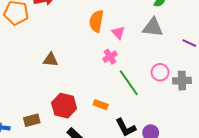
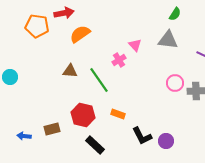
orange semicircle: (96, 21) -> (80, 34), moved, turned 45
pink cross: (110, 57) -> (119, 60), moved
green line: (129, 83) -> (99, 80), moved

